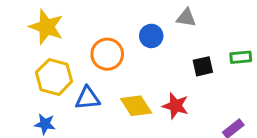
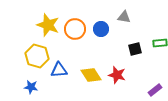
yellow star: (46, 27) -> (48, 25), moved
orange circle: (107, 54) -> (75, 29), moved

